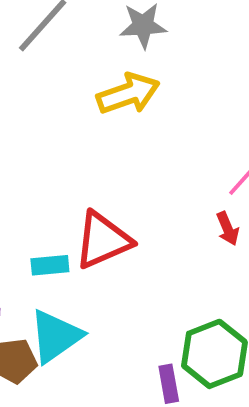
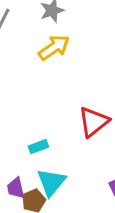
red triangle: (103, 240) -> (94, 122), moved

